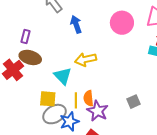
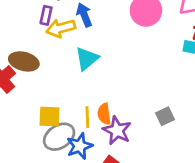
purple rectangle: (26, 36) -> (46, 15), moved
yellow arrow: (86, 59) -> (61, 28), moved
cyan triangle: (63, 76) -> (87, 59), moved, turned 36

